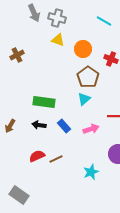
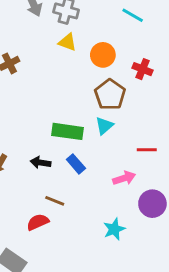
green rectangle: (44, 102) -> (67, 131), moved
pink arrow: (91, 129) -> (124, 178), moved
red semicircle: (37, 156) -> (38, 222), moved
brown line: (56, 159) -> (55, 201), moved, turned 48

